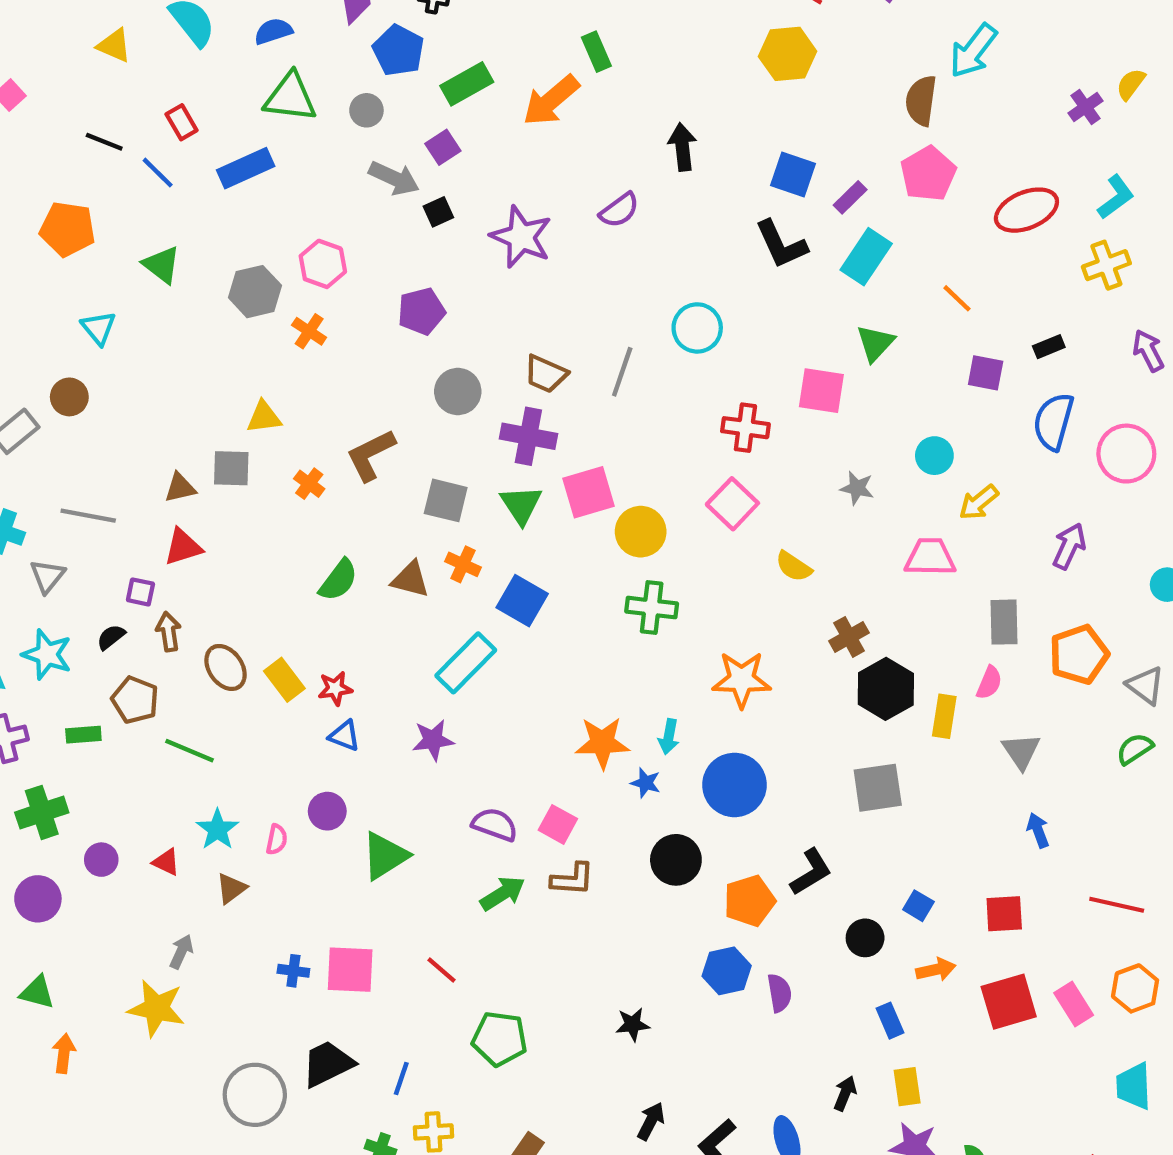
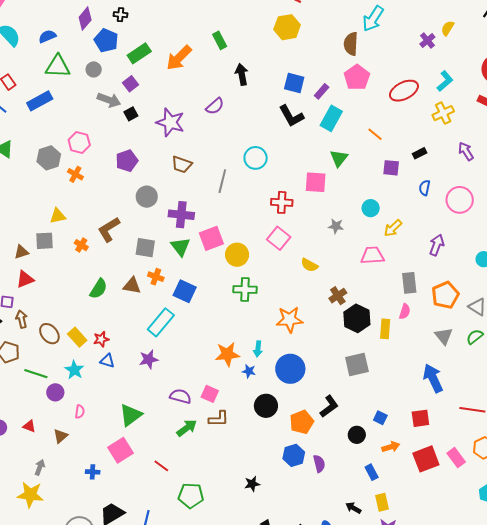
green rectangle: (596, 52) -> (220, 40), moved
brown trapezoid: (546, 374) -> (182, 165), moved
blue semicircle: (1053, 422) -> (425, 188), size x0.6
gray triangle: (1021, 751) -> (444, 336), moved
purple circle: (327, 811) -> (55, 392), moved
cyan star: (217, 829) -> (74, 370), moved
blue arrow: (1038, 830) -> (433, 378), size x1.8
pink square: (350, 970) -> (121, 450), moved, turned -30
black arrow: (845, 1093) -> (353, 508), turned -77

